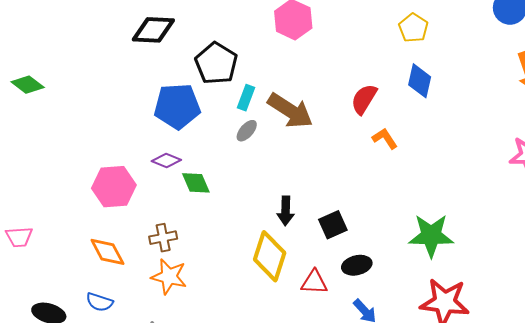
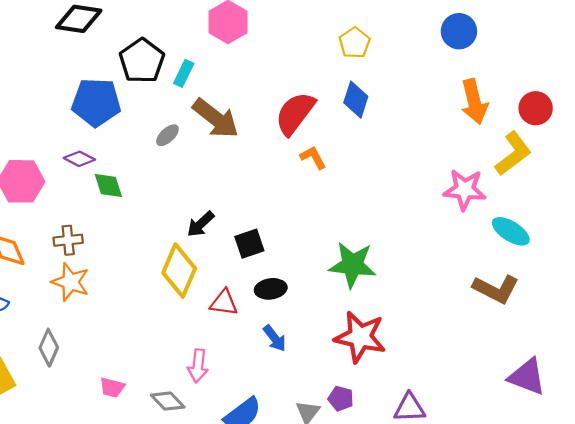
cyan rectangle: (246, 98) -> (184, 73), moved
red semicircle: (364, 99) -> (295, 113), size x1.4
black arrow: (286, 211) -> (201, 224), turned 40

